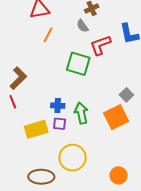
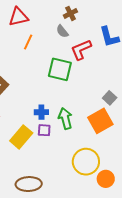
yellow rectangle: (36, 129) -> (21, 137), turned -30
yellow circle: (73, 158) -> (86, 162), moved

